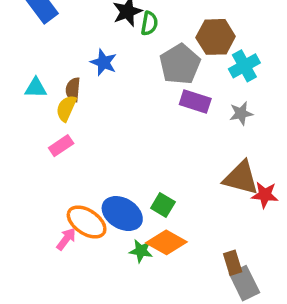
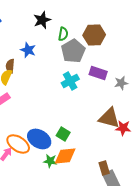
green semicircle: (149, 23) -> (63, 34), moved
cyan cross: (244, 66) -> (70, 81), moved
purple rectangle: (195, 101) -> (98, 73), moved
gray star: (241, 113) -> (121, 83), moved
orange diamond: (166, 242) -> (65, 156), turned -35

